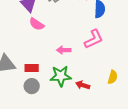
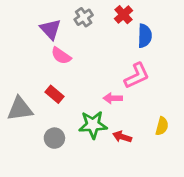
pink arrow: (64, 50) -> (113, 98), moved
red rectangle: (32, 68) -> (54, 94), moved, turned 40

